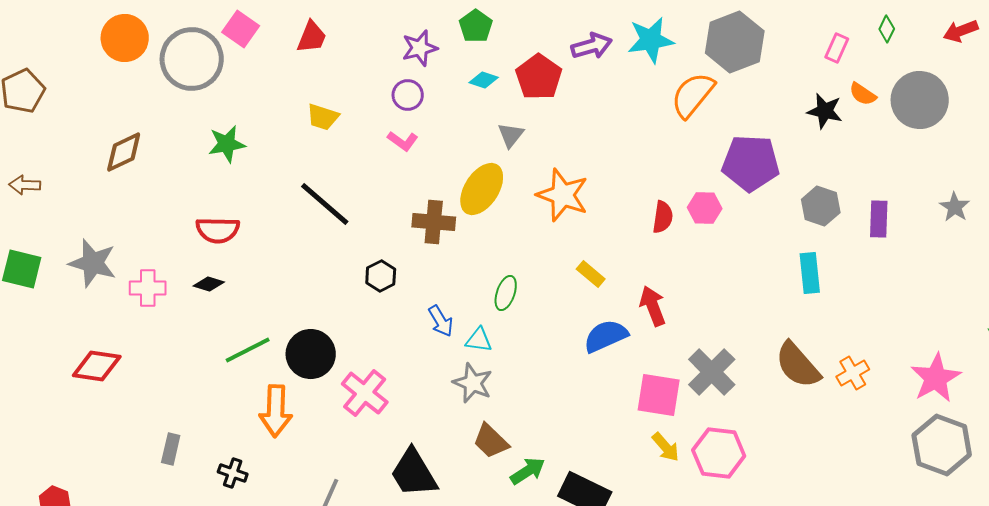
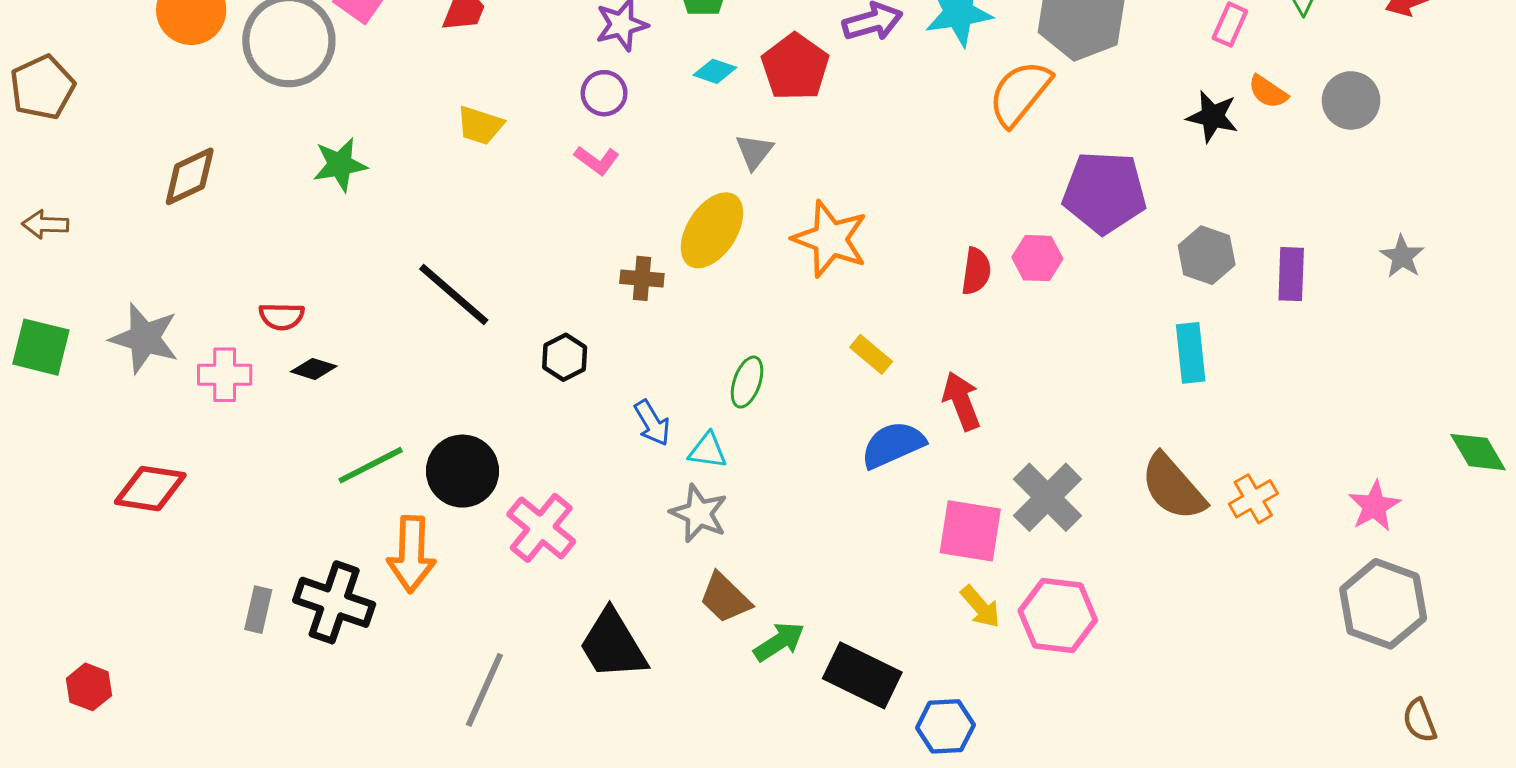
gray circle: (920, 100) -> (1351, 100), size x0.7
black line: (325, 204) -> (454, 295), moved
brown cross: (434, 222) -> (642, 278), size x0.7
red semicircle: (218, 230) -> (282, 316), moved, size x0.7
pink star: (936, 378) -> (1374, 506), size x0.7
black cross: (233, 473) -> (334, 602), moved, size x1.8

